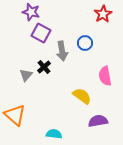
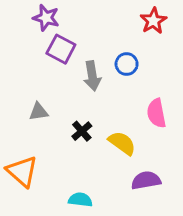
black cross: (44, 67) -> (82, 131), moved
gray triangle: (26, 75) -> (39, 112), turned 40

